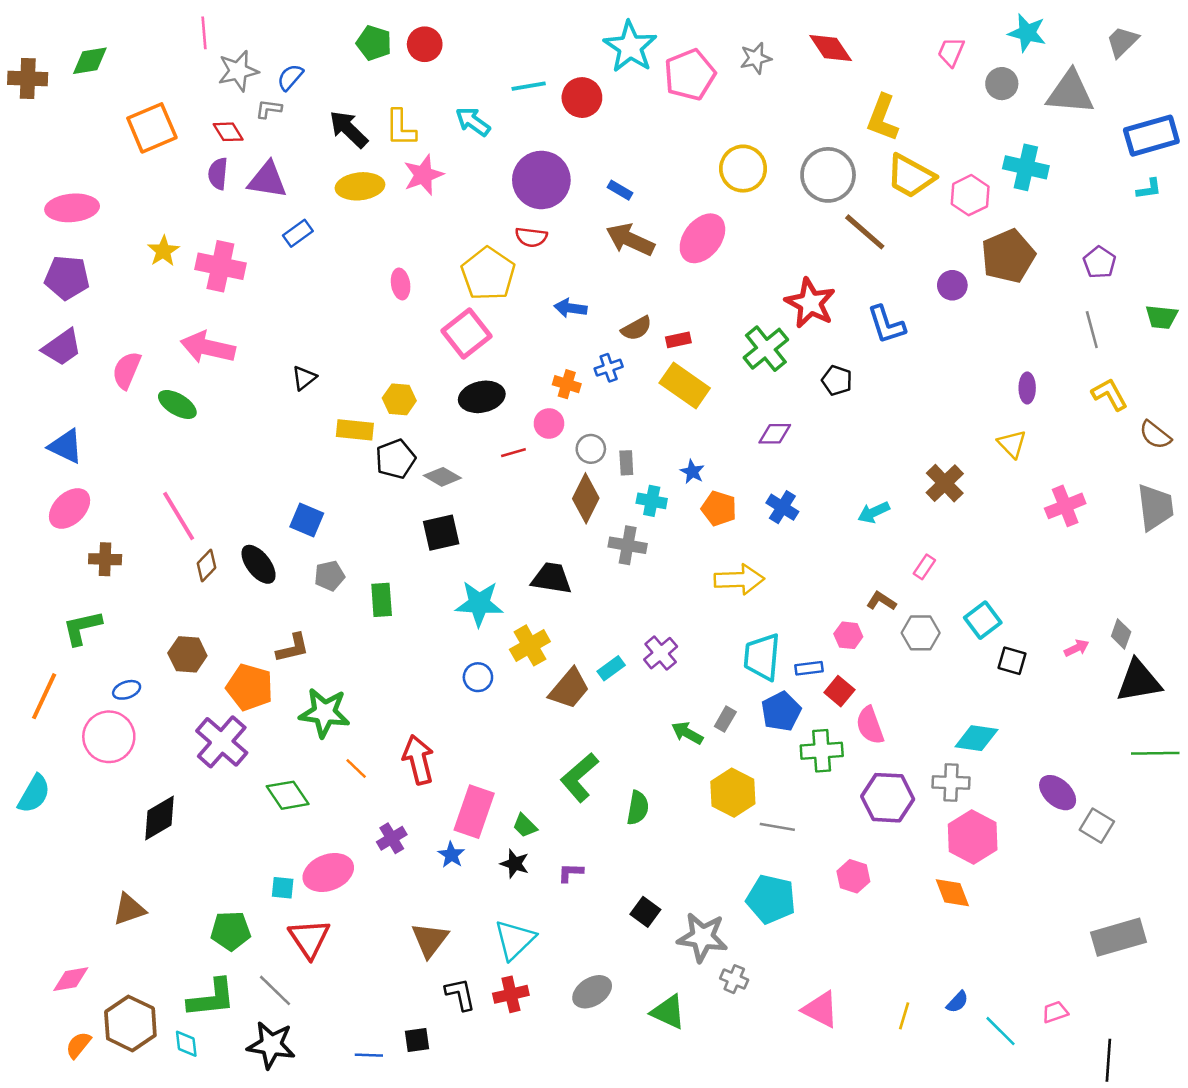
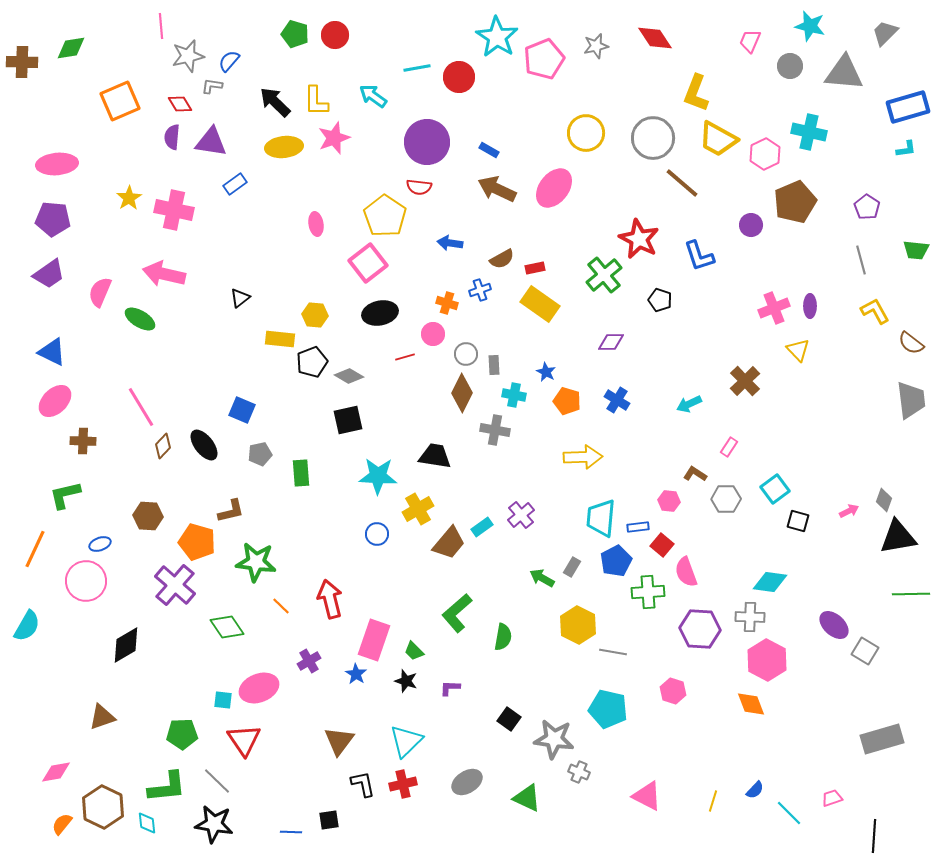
pink cross: (1065, 506) -> (774, 308), moved

